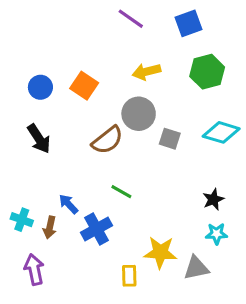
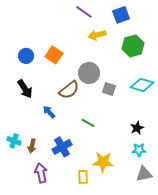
yellow arrow: (146, 72) -> (97, 35), moved
green line: (121, 192) -> (88, 123), moved
blue arrow: (68, 204) -> (49, 112), moved
gray triangle: (196, 268) -> (144, 174), moved
purple arrow: (34, 270) -> (41, 173), moved

